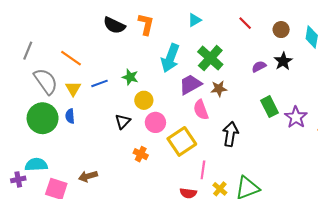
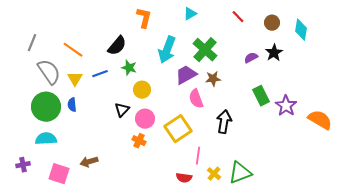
black semicircle: (114, 25) -> (117, 46), moved, turned -75
pink circle: (155, 122) -> (145, 119), moved
cyan semicircle: (36, 165) -> (46, 139), moved

